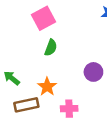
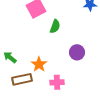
green semicircle: (51, 48) -> (55, 26), moved

